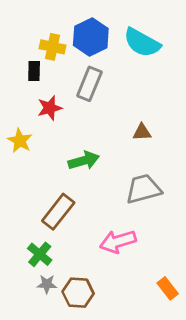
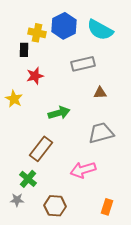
gray rectangle: (89, 84) -> (83, 64), moved, turned 55
gray star: (47, 284) -> (17, 200), moved
orange rectangle: (168, 288) -> (107, 207), moved, turned 56

